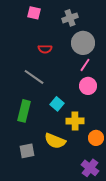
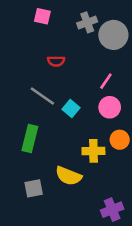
gray circle: (83, 43) -> (113, 35), moved
cyan square: (57, 104) -> (71, 109), moved
orange circle: (96, 138) -> (120, 140), moved
purple cross: (90, 168) -> (112, 210), turned 30

